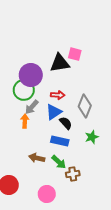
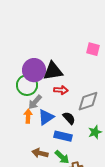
pink square: (75, 54) -> (93, 49), moved
black triangle: (60, 63) -> (53, 71), moved
gray diamond: (85, 106) -> (88, 101), turned 50
blue triangle: (54, 112) -> (46, 117), moved

